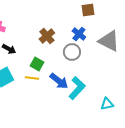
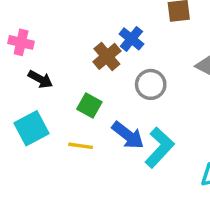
blue cross: (79, 34) -> (131, 39), moved
yellow line: (32, 78) -> (81, 146), moved

